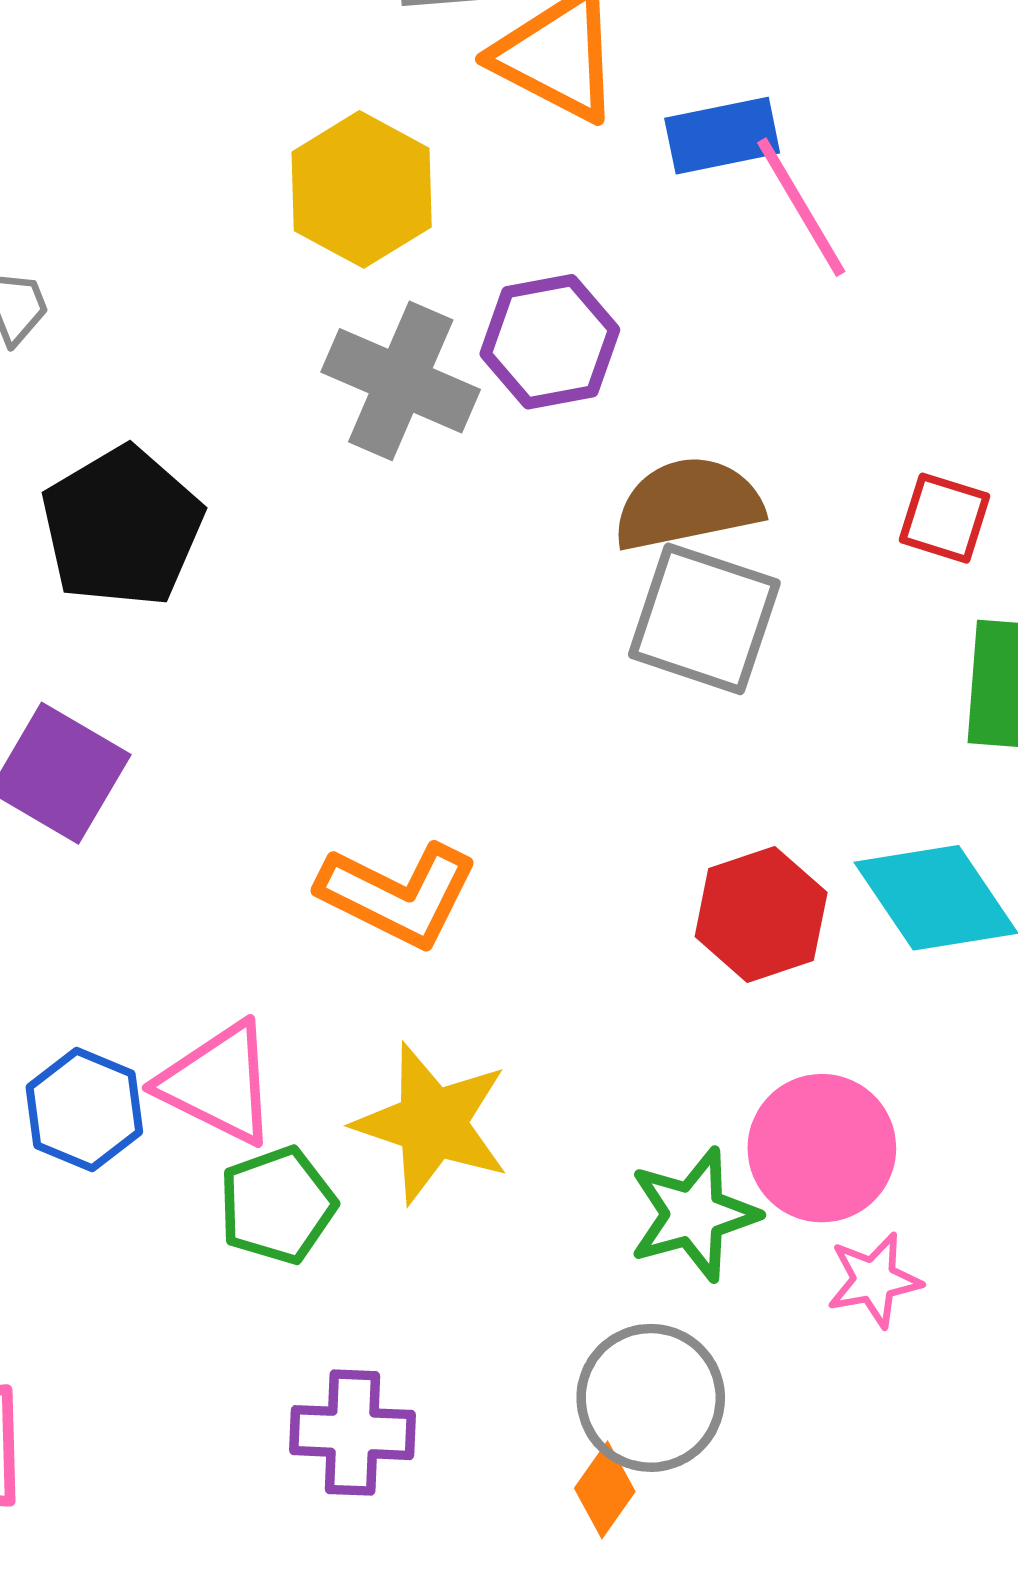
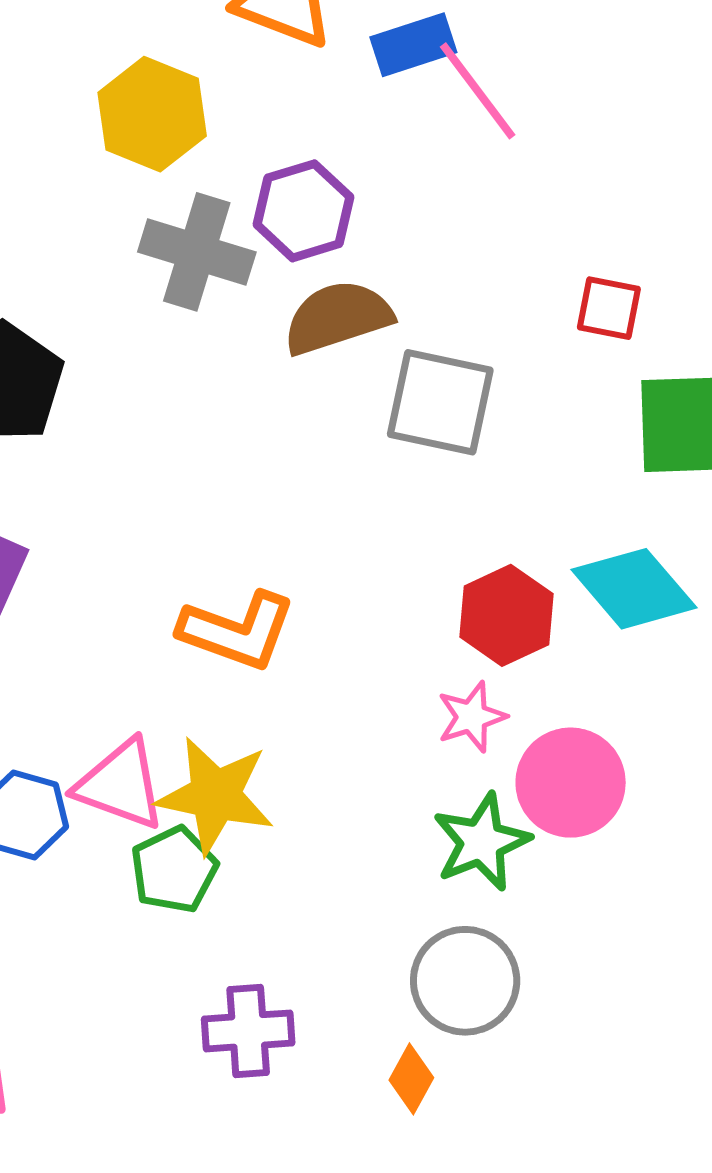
brown semicircle: (688, 504) -> (338, 317), moved
yellow star: (432, 1123) -> (215, 795), moved
pink star: (874, 1280) -> (472, 717), moved
orange diamond: (605, 1490) -> (411, 1079), moved

